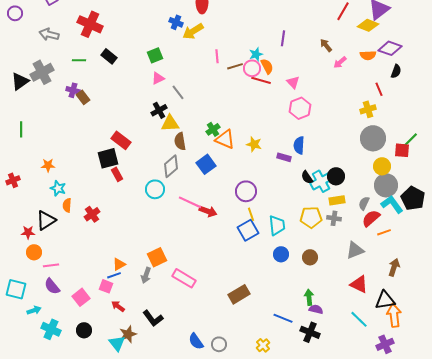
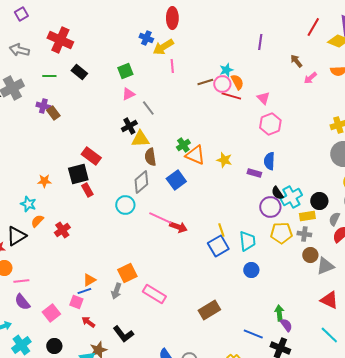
purple line: (283, 38) -> (260, 42), moved
pink line: (217, 56) -> (172, 66), moved
orange star: (48, 165) -> (44, 181), moved
black circle: (336, 176) -> (319, 201), moved
purple circle: (246, 191) -> (270, 207), moved
orange semicircle: (67, 205) -> (37, 221), turned 40
brown circle: (310, 257) -> (310, 255), moved
purple semicircle: (316, 309) -> (286, 325), turned 40
cyan cross: (51, 329) -> (21, 345), turned 30

